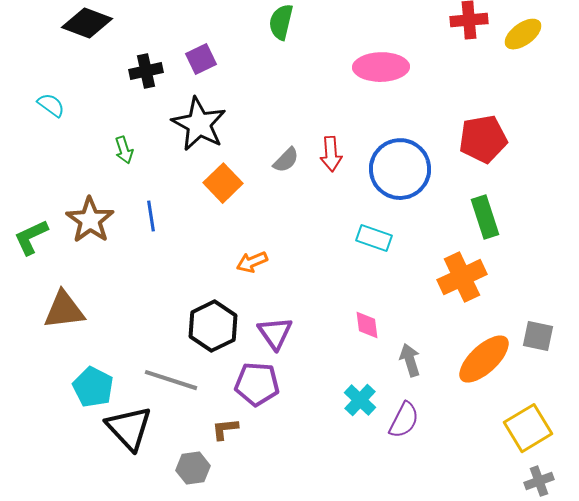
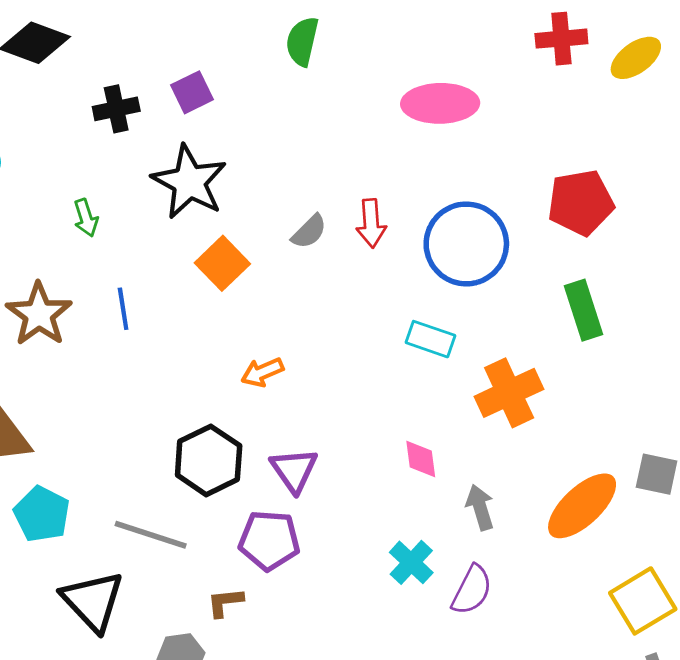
orange cross: (462, 277) -> (509, 393), moved
cyan pentagon: (93, 387) -> (42, 514), moved

